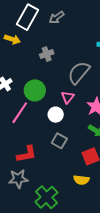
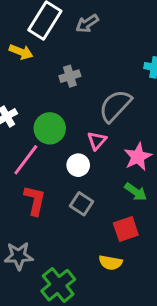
red L-shape: (27, 154) -> (35, 200), moved, turned -70

